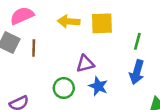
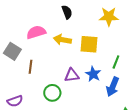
pink semicircle: (22, 16) -> (36, 32), moved
brown line: (34, 48) -> (31, 67), moved
blue star: (98, 86) -> (93, 74), moved

